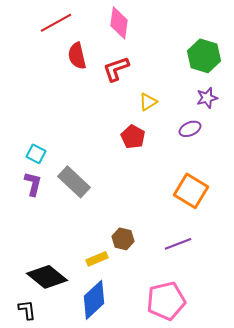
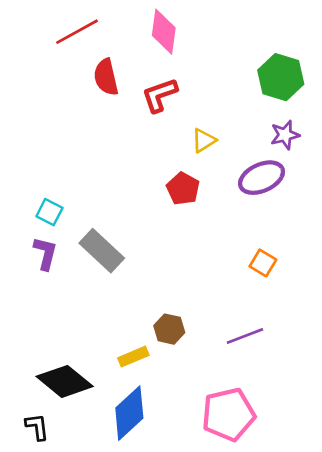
purple ellipse: (190, 129) -> (262, 178), size x1.5
orange square: (191, 191) -> (263, 263), size x0.6

